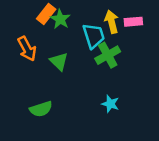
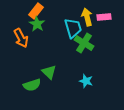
green star: (60, 19) -> (37, 24), moved
green cross: (108, 55) -> (84, 43), turned -30
green triangle: (59, 62) -> (49, 72), moved

